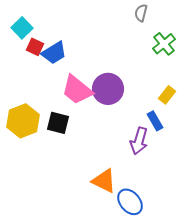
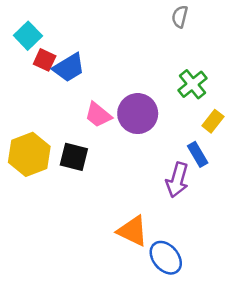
green cross: (164, 44) -> (193, 84), moved
pink trapezoid: (77, 90) -> (98, 115), size x0.7

